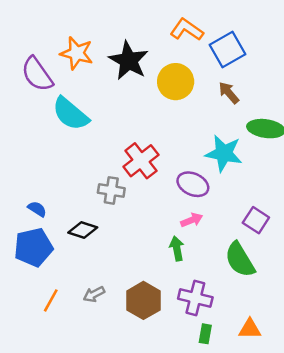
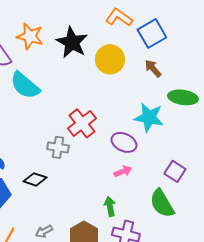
green arrow: (177, 249) -> (110, 206), moved

